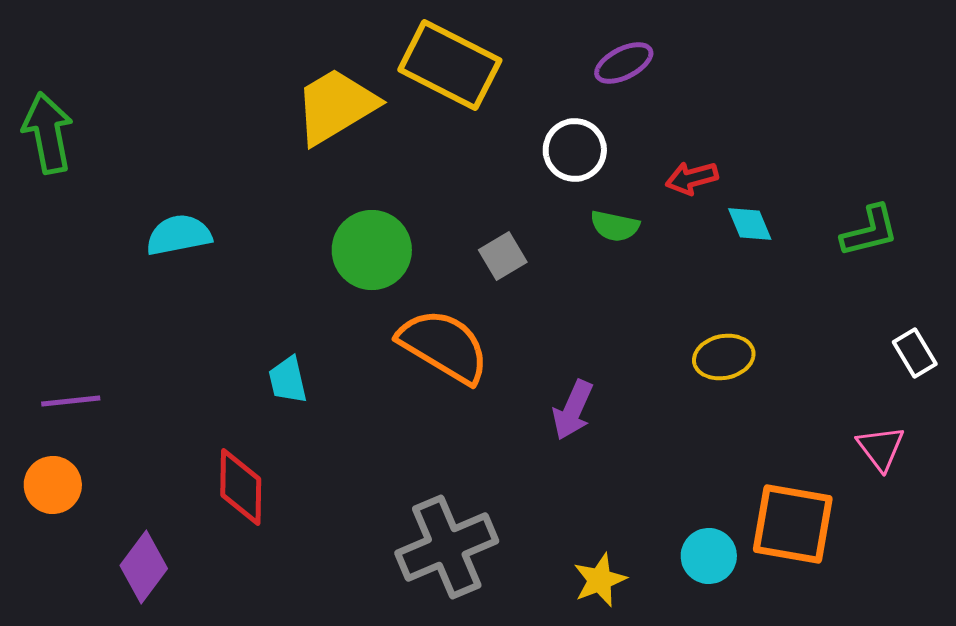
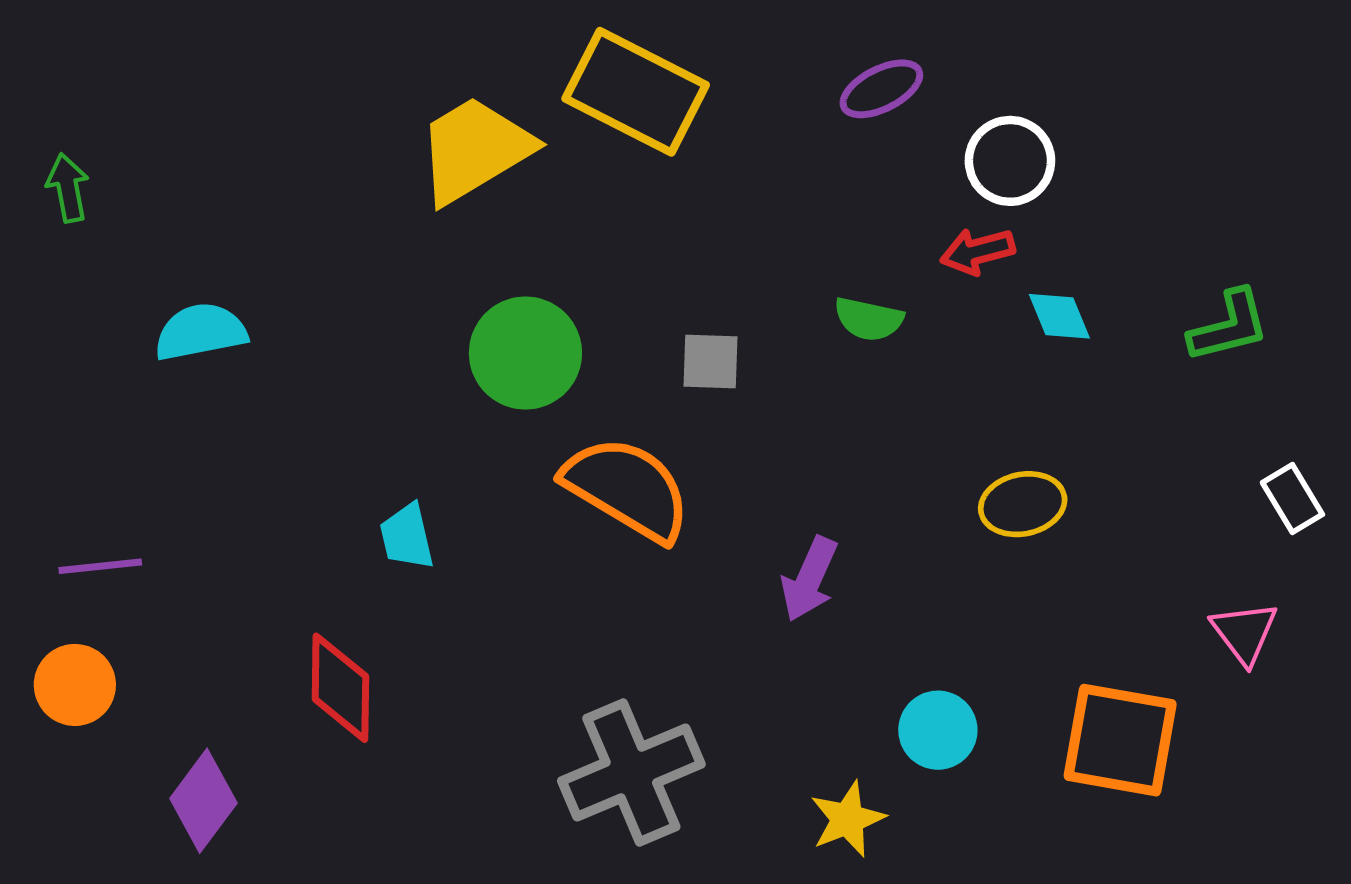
green arrow: (48, 133) -> (68, 188), size x0.6
white circle: (575, 150) -> (1010, 161), moved
cyan semicircle: (179, 235) -> (201, 332), moved
gray square: (503, 256) -> (710, 361), turned 33
cyan circle: (709, 556) -> (938, 730), moved

